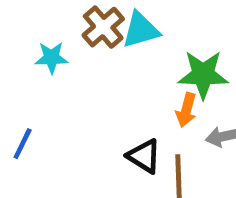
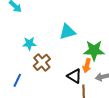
brown cross: (103, 27) -> (42, 62), moved
black triangle: (144, 156) -> (74, 76), moved

